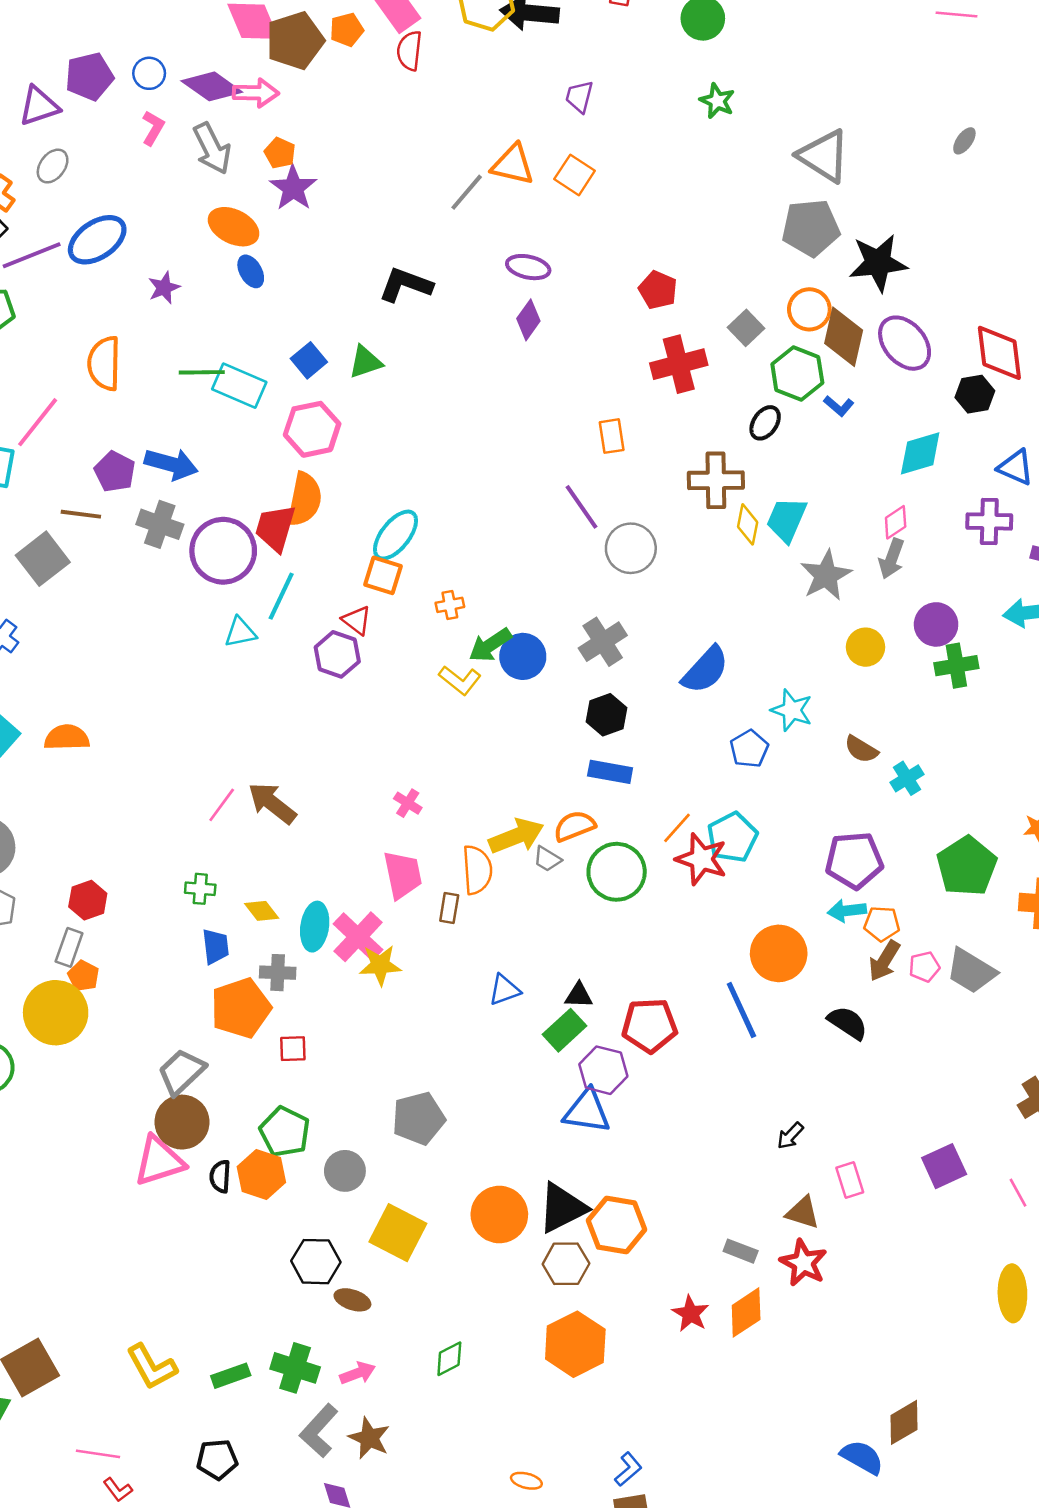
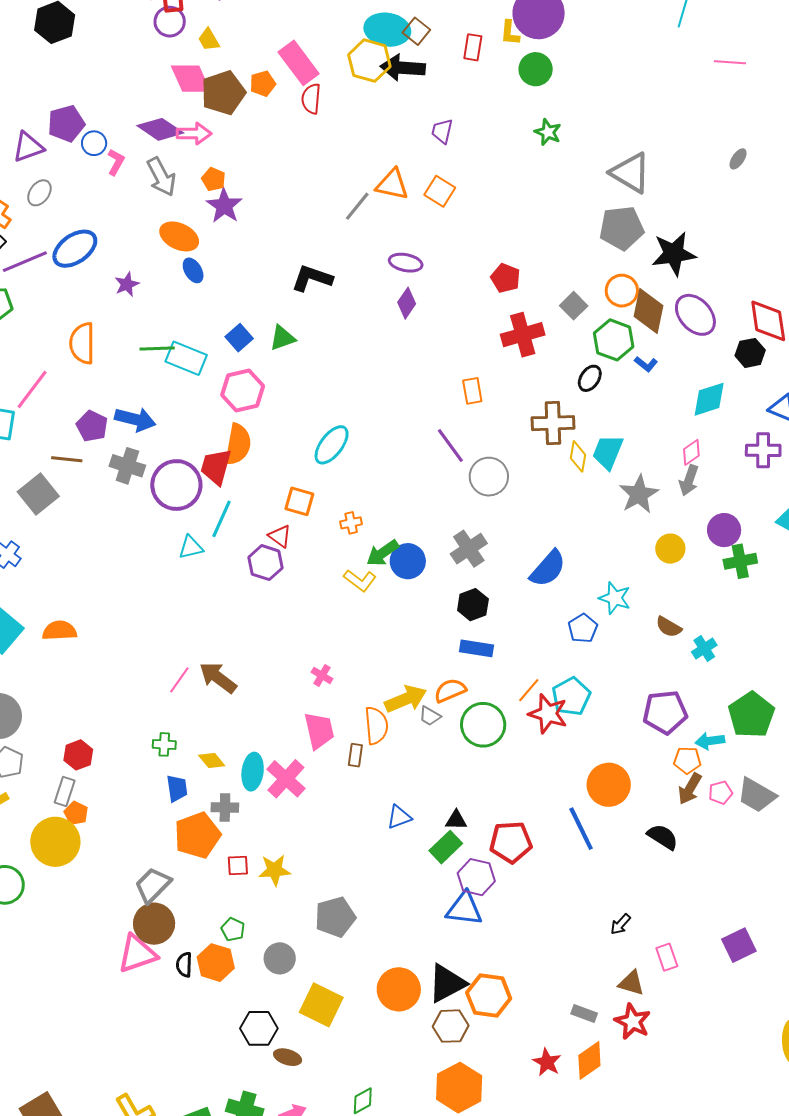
blue circle: (149, 73) -> (94, 143), moved
cyan ellipse: (395, 535) -> (332, 445), moved
cyan arrow: (847, 911) -> (710, 741), moved
yellow star: (380, 965) -> (275, 870), moved
green pentagon: (285, 1132) -> (233, 929), size x0.6

